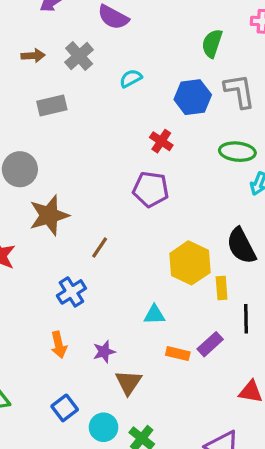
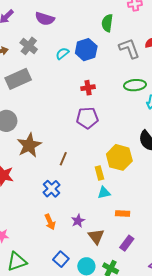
blue hexagon: (193, 97) -> (86, 50), moved
gray rectangle: (52, 105) -> (18, 79), size x1.4
red cross: (161, 141) -> (88, 88), turned -32
yellow rectangle: (222, 288) -> (99, 173), moved
purple rectangle: (210, 344) -> (127, 243), moved

